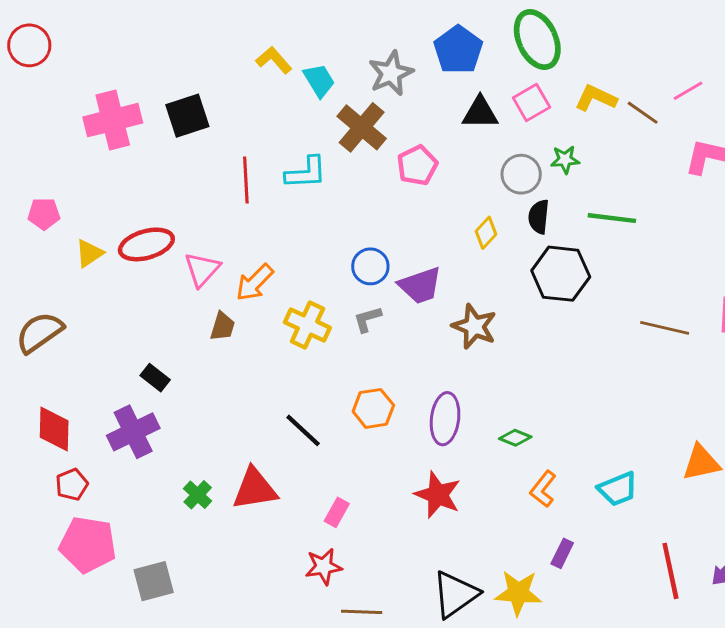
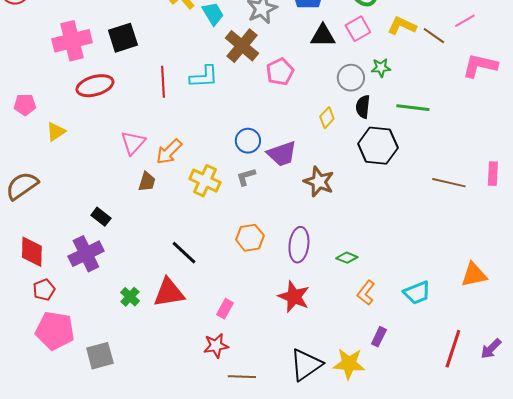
red ellipse: (146, 244) -> (95, 86), moved
black line: (303, 430) -> (184, 253), moved
red line: (670, 571) -> (453, 349), turned 30

